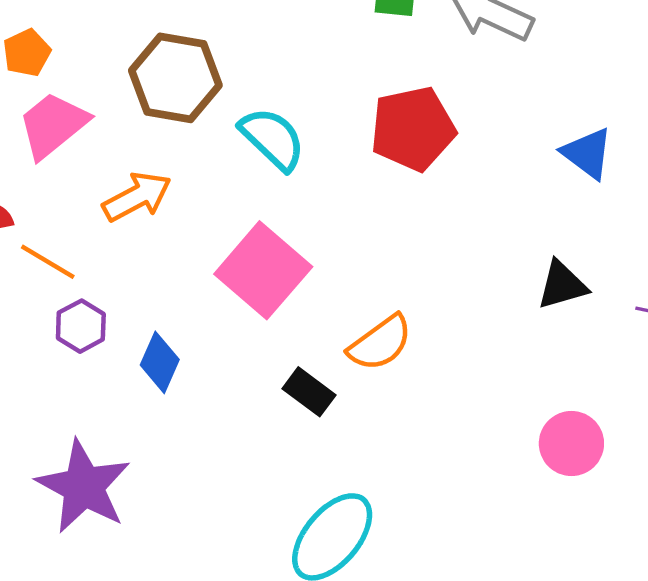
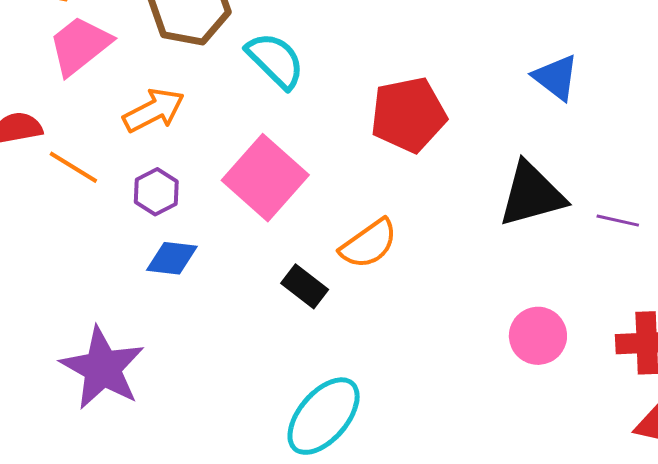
red pentagon: (413, 129) -> (408, 115), moved
black triangle: (562, 285) -> (532, 194), size x1.5
purple hexagon: (81, 326) -> (156, 192), moved
blue diamond: (160, 362) -> (172, 258), turned 72

